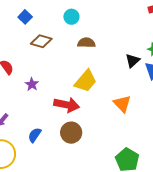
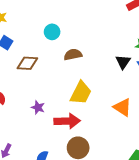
purple star: (32, 84) -> (38, 107), moved

